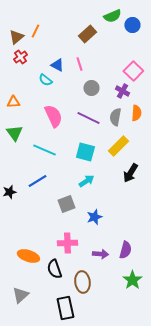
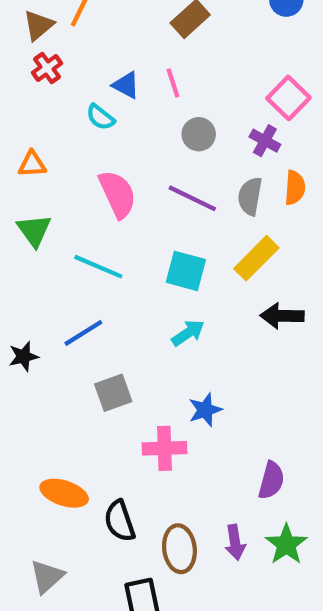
black arrow: (130, 173) -> (282, 316), turned 60
gray square: (66, 204) -> (113, 393), moved
pink cross: (67, 243) -> (165, 448), moved
purple arrow: (100, 254) -> (235, 542), moved, turned 77

